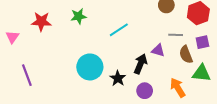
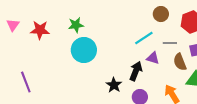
cyan line: (119, 30) -> (144, 38), moved
pink triangle: (12, 37) -> (13, 25), moved
cyan circle: (90, 67) -> (84, 50), moved

